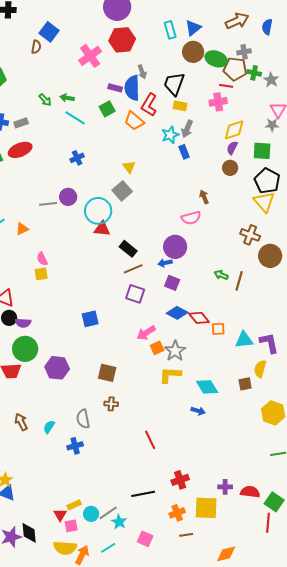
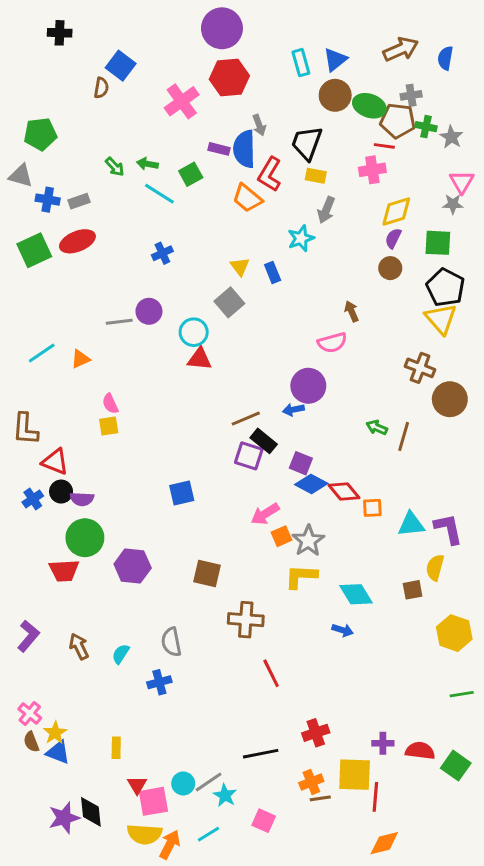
green square: (107, 109) -> (191, 174), moved
cyan star: (170, 135) -> (301, 238), moved
blue rectangle: (184, 152) -> (273, 273), moved
cyan circle: (98, 211) -> (194, 332), size x0.7
black rectangle: (128, 249) -> (264, 441), moved
purple square: (172, 283) -> (301, 463), moved
brown cross: (111, 404) -> (246, 620), moved, size x1.6
yellow rectangle: (74, 505) -> (116, 748), moved, turned -64
red line: (268, 523) -> (375, 797), moved
pink square: (71, 526) -> (153, 801), size x1.5
brown line: (186, 535) -> (320, 798), moved

